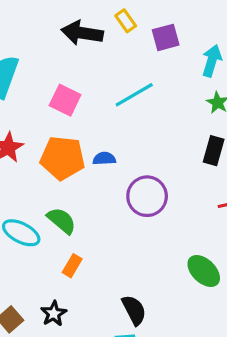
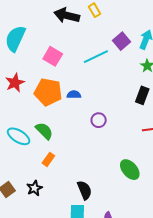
purple square: (166, 37) -> (122, 41), moved, turned -30
purple circle: (147, 196) -> (99, 120), size x0.6

